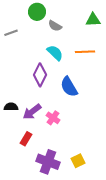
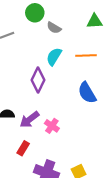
cyan semicircle: (55, 53) -> (54, 57), turned -102
blue semicircle: (69, 87) -> (87, 93), moved

